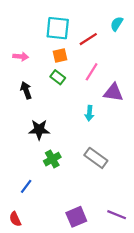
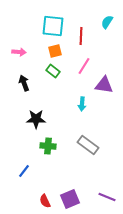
red line: (88, 39) -> (81, 36), turned -54
green cross: (52, 159) -> (48, 146), turned 35
red semicircle: (15, 219) -> (45, 201), moved

